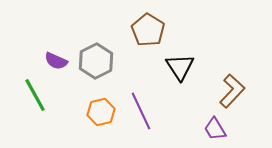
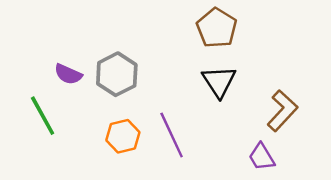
brown pentagon: (148, 30) -> (217, 28), moved

